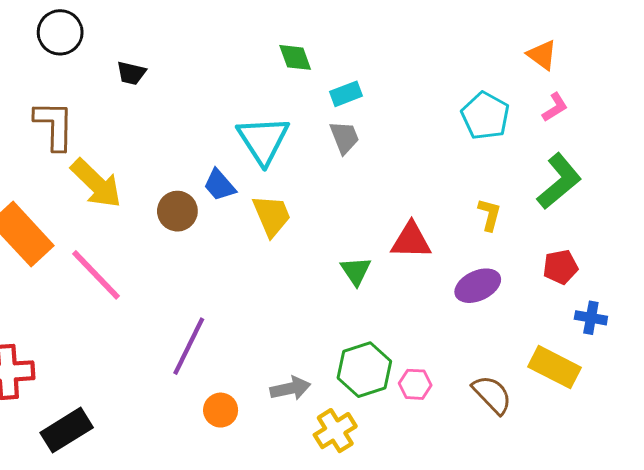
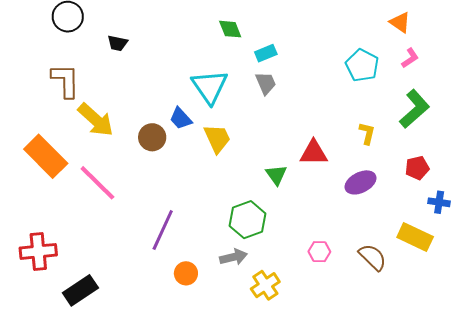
green hexagon: (364, 370) -> (247, 220), moved

